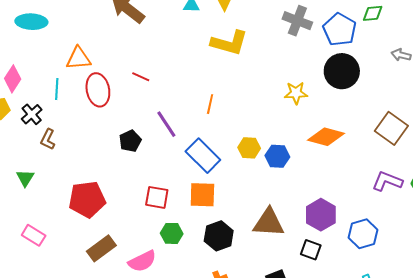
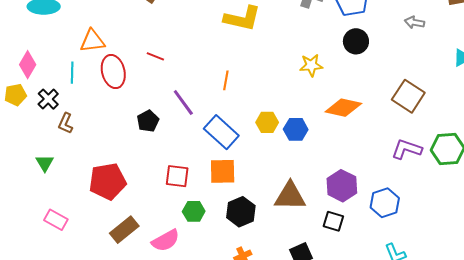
black circle: (342, 71) -> (356, 41), size x0.7

